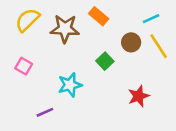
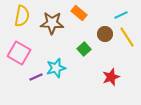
yellow semicircle: (27, 20) -> (22, 16), turned 145
pink square: (24, 66) -> (19, 53), size x1.6
purple line: (45, 112) -> (36, 77), moved

